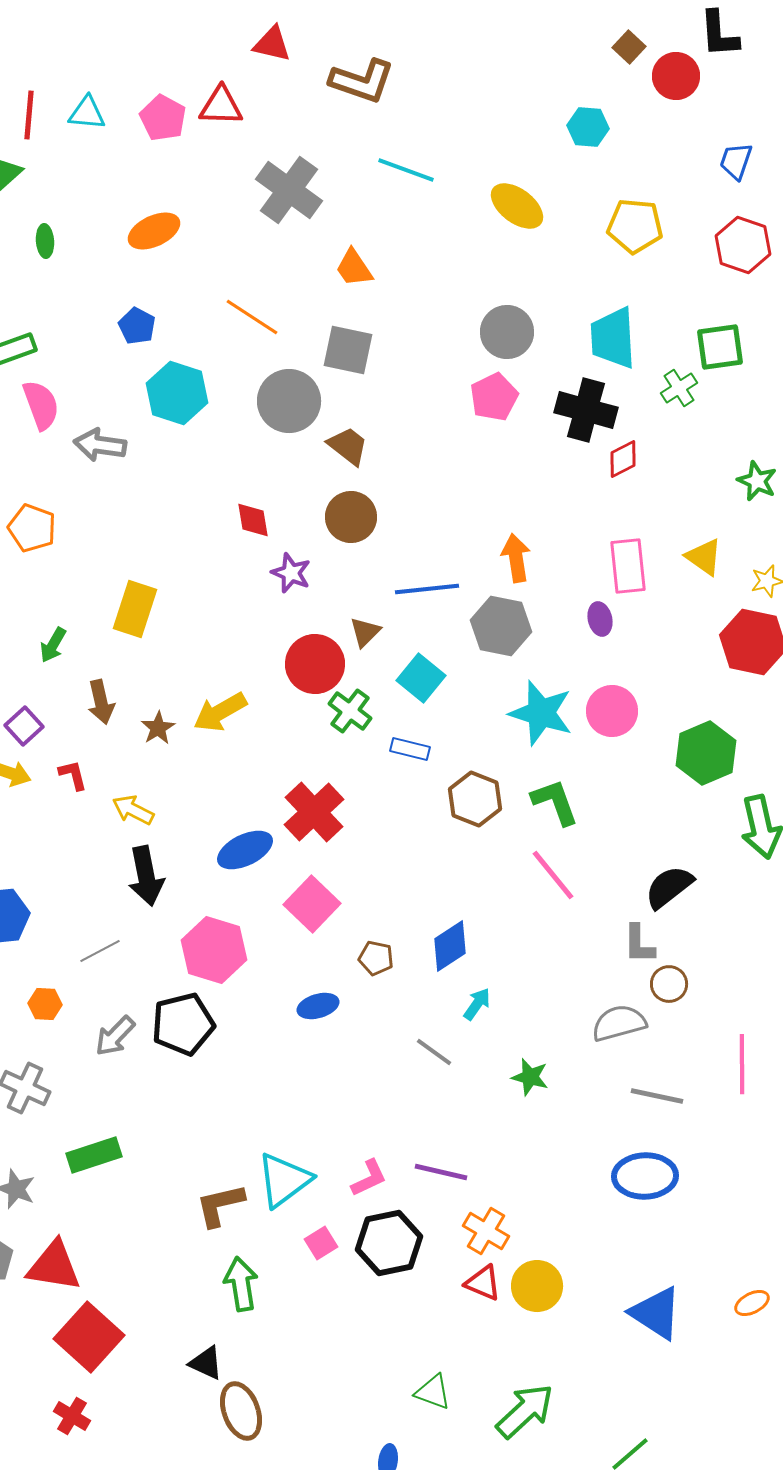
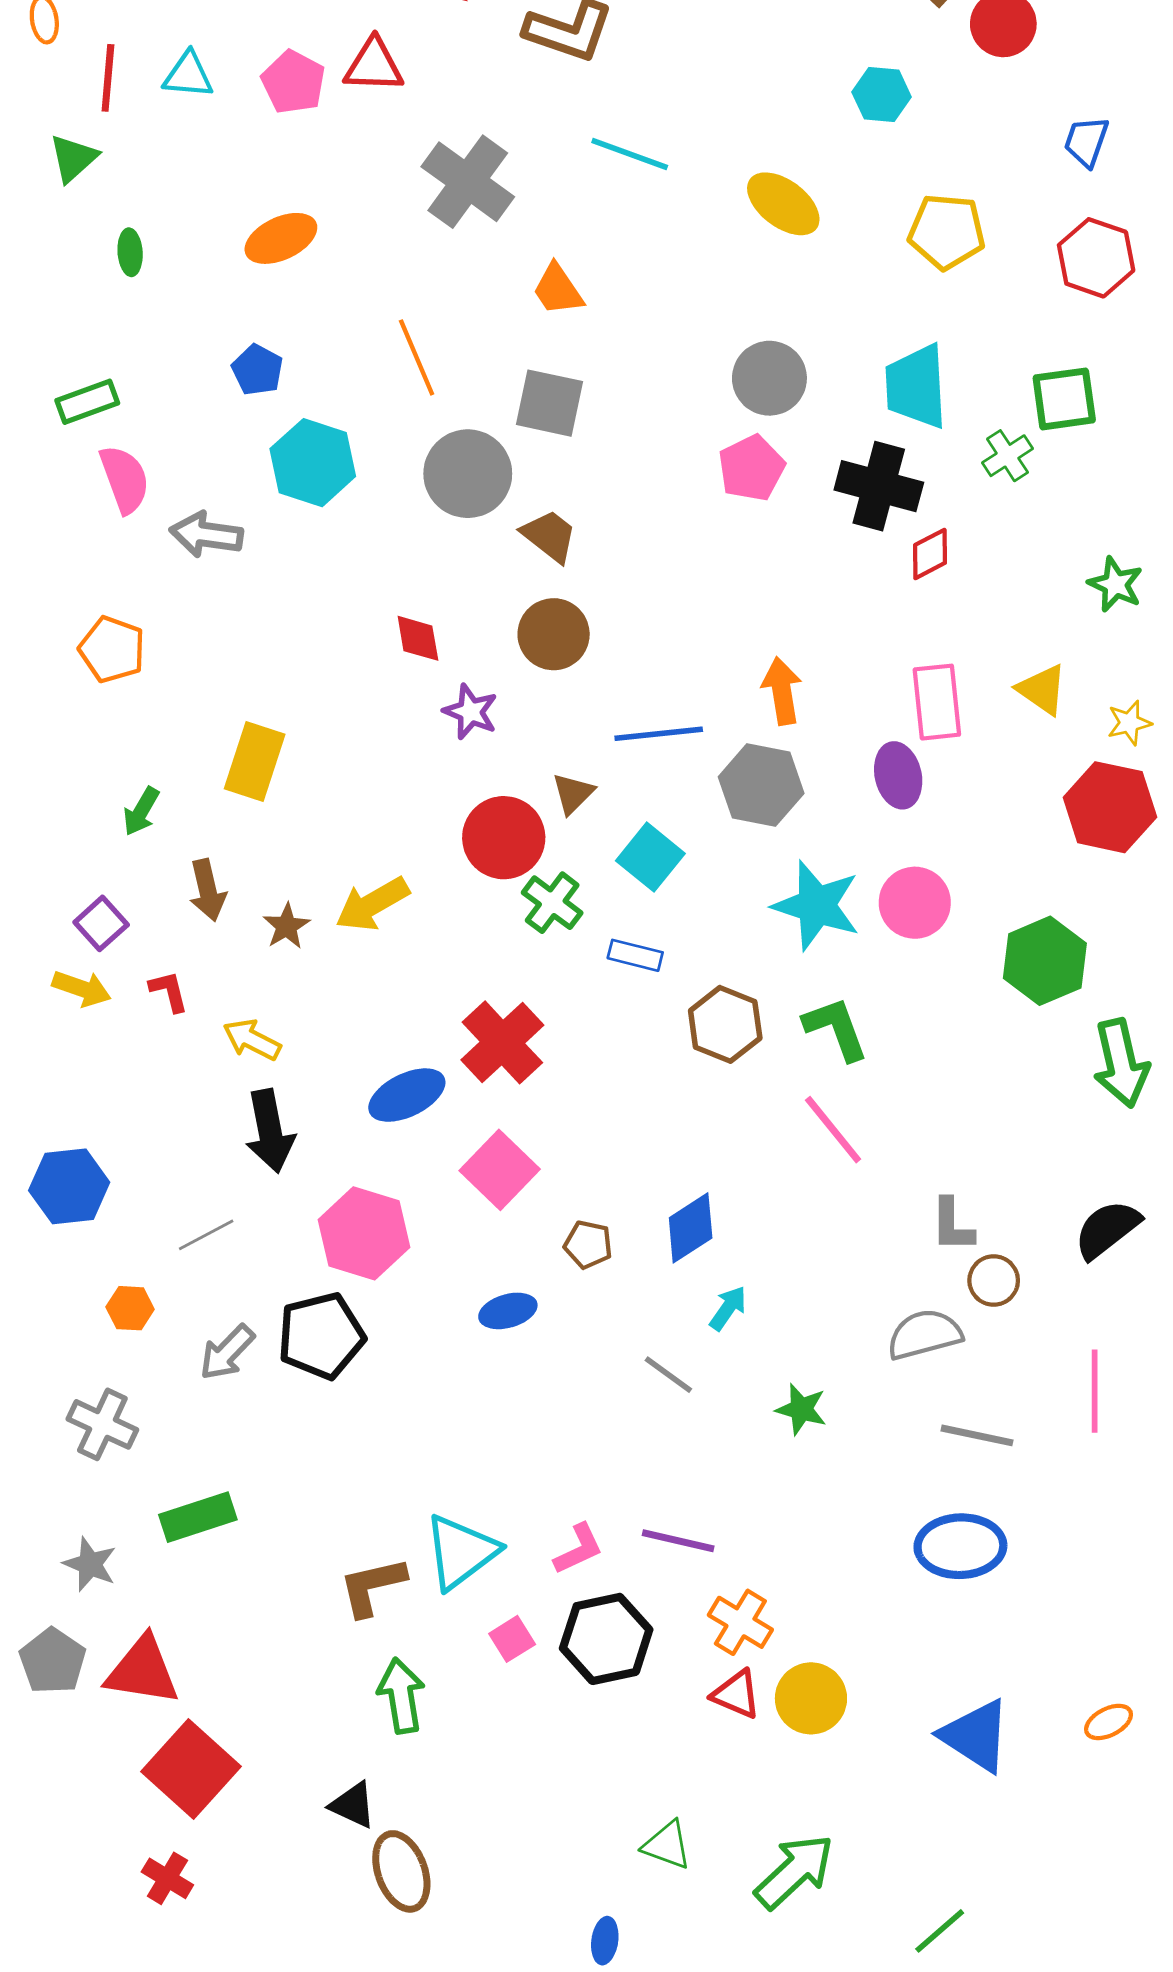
orange line: (252, 317) -> (417, 357), turned 34
purple ellipse: (600, 619) -> (898, 775), size x1.4
black semicircle: (669, 887) -> (1107, 1229), moved

